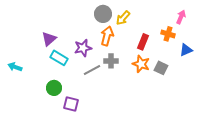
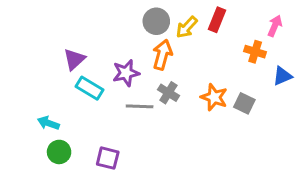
red rectangle: (143, 42) -> (217, 20), moved
gray cross: (111, 61) -> (168, 93), turned 32
cyan arrow: (15, 67) -> (48, 123), moved
gray line: (92, 70) -> (140, 106), turned 30
green circle: (54, 88) -> (59, 152), moved

